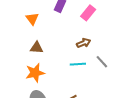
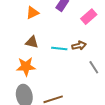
orange triangle: (32, 19) -> (32, 13), turned 32
cyan line: (78, 64) -> (59, 49), moved

